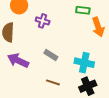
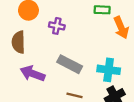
gray rectangle: (51, 55) -> (70, 64), size x1.5

